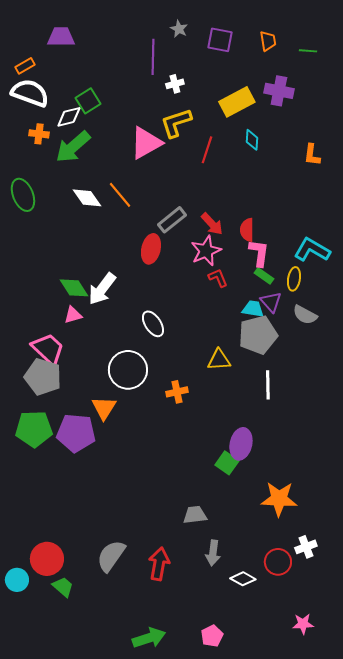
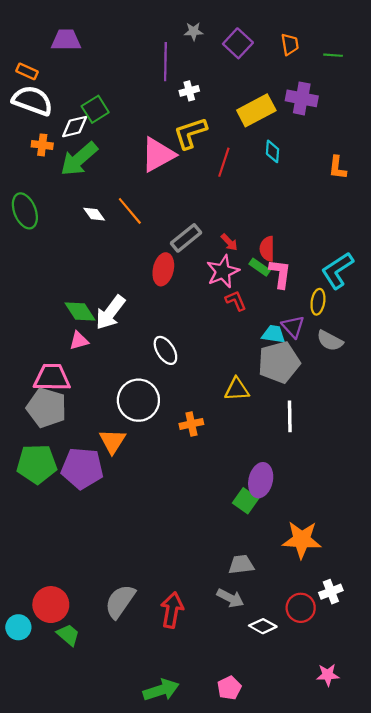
gray star: (179, 29) -> (194, 31), turned -30
purple square: (220, 40) -> (238, 43), turned 32
orange rectangle: (25, 66) -> (27, 71), turned 54
white diamond: (87, 198) -> (94, 214), size x0.7
red arrow: (212, 224) -> (229, 242), size x0.7
cyan L-shape: (312, 250) -> (337, 270), turned -63
green rectangle: (264, 276) -> (260, 267), moved
pink trapezoid: (48, 349) -> (52, 377), turned -42
gray trapezoid: (195, 515) -> (241, 565), moved
gray arrow: (213, 553) -> (230, 598), turned -70

